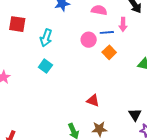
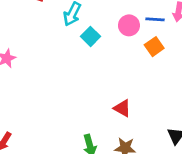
cyan square: (45, 66) -> (90, 36), moved

